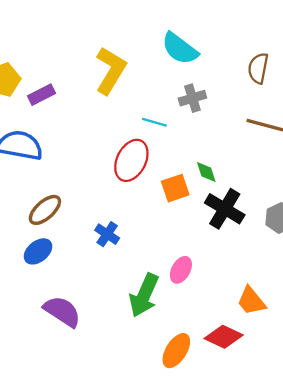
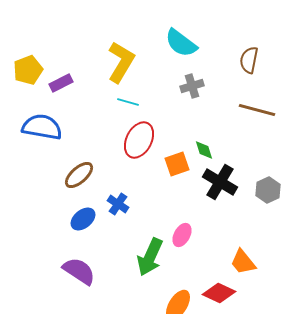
cyan line: (154, 122) -> (128, 102), moved
brown ellipse: (45, 210) -> (79, 175), moved
blue ellipse: (38, 251) -> (83, 219), moved

